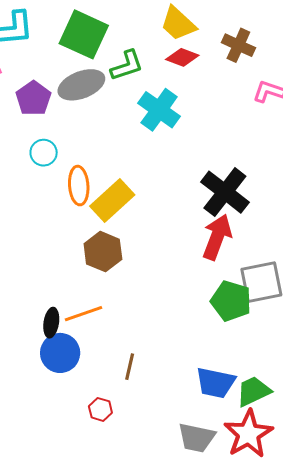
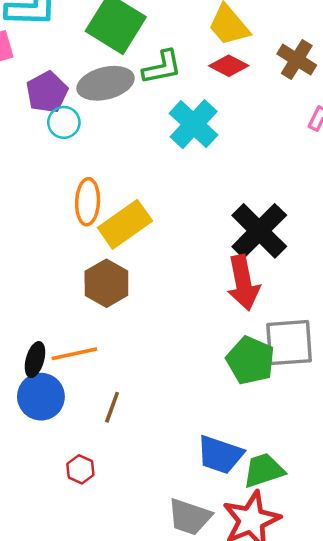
cyan circle: (44, 153) -> (64, 122), moved
red arrow: (217, 237) -> (243, 283), turned 141
brown line: (130, 367) -> (112, 407), moved

